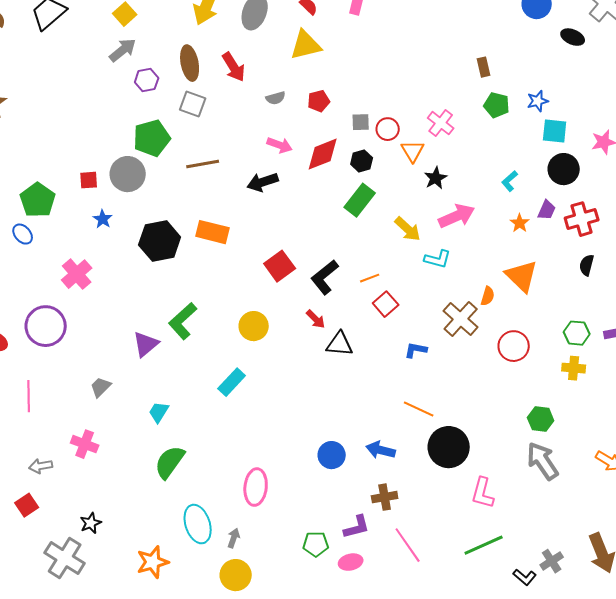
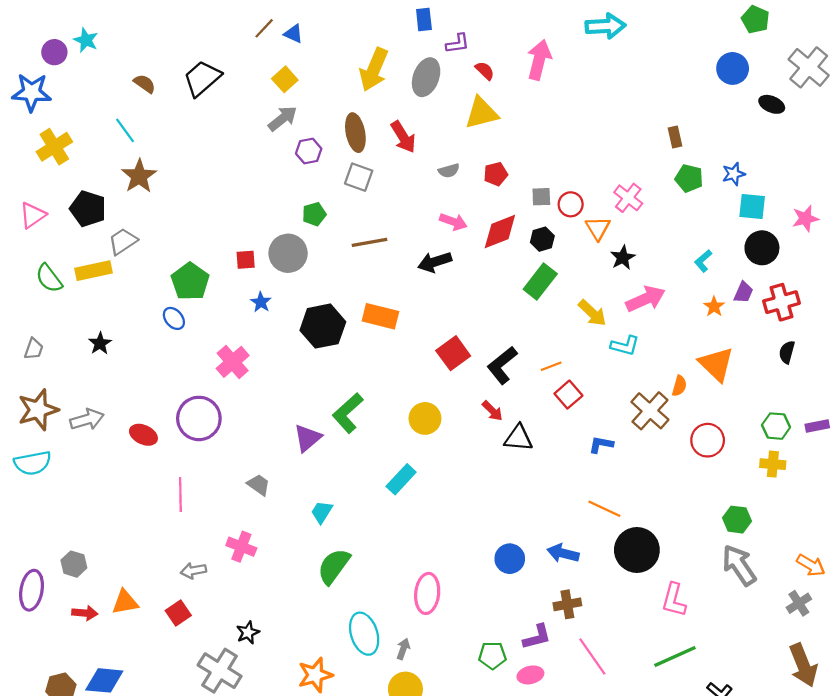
green pentagon: (152, 138) -> (314, 214), size x0.6
gray trapezoid: (101, 387) -> (259, 485), turned 80
gray cross: (552, 561) -> (799, 603), moved

